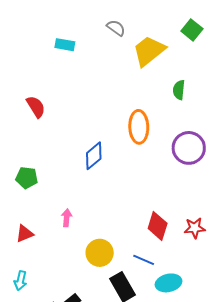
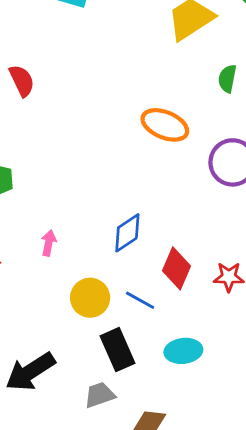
orange ellipse: (139, 127) -> (165, 125), turned -72
blue diamond: (94, 156) -> (127, 233), moved
blue line: (144, 260) -> (140, 300), moved

